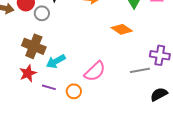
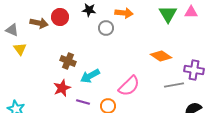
gray circle: (42, 13) -> (106, 28), moved
orange diamond: (122, 29) -> (161, 56), moved
brown cross: (34, 46) -> (68, 61), size x0.7

